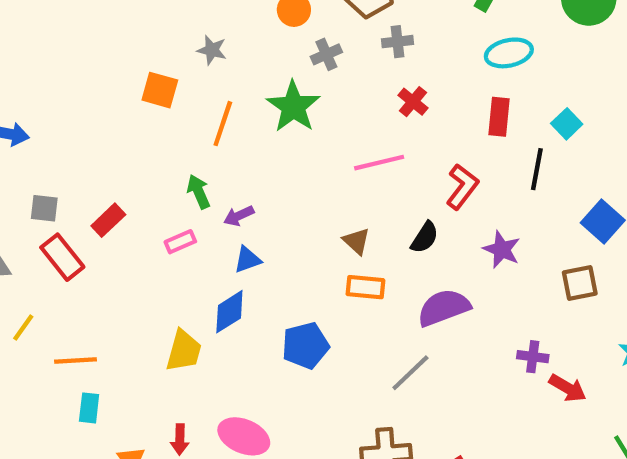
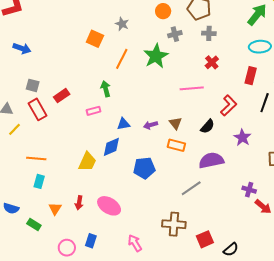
purple arrow: (239, 216) -> (150, 125), moved
yellow line: (23, 327) -> (14, 129), moved

